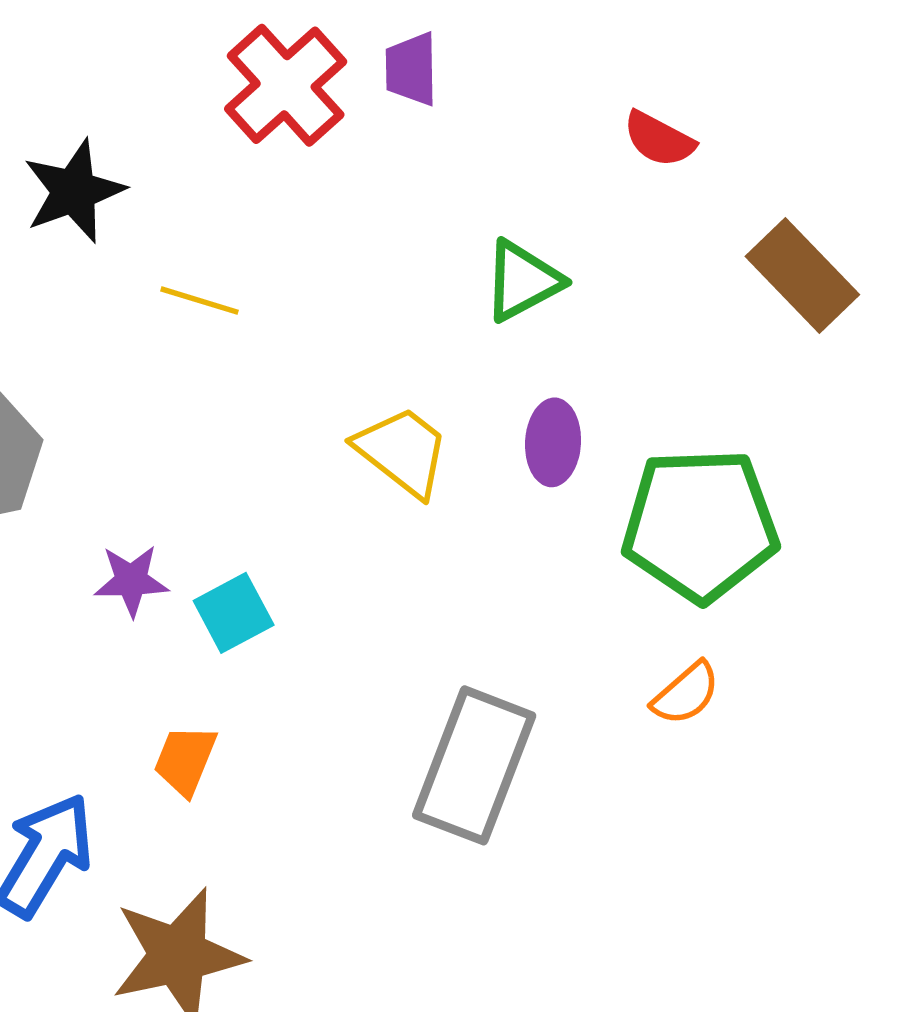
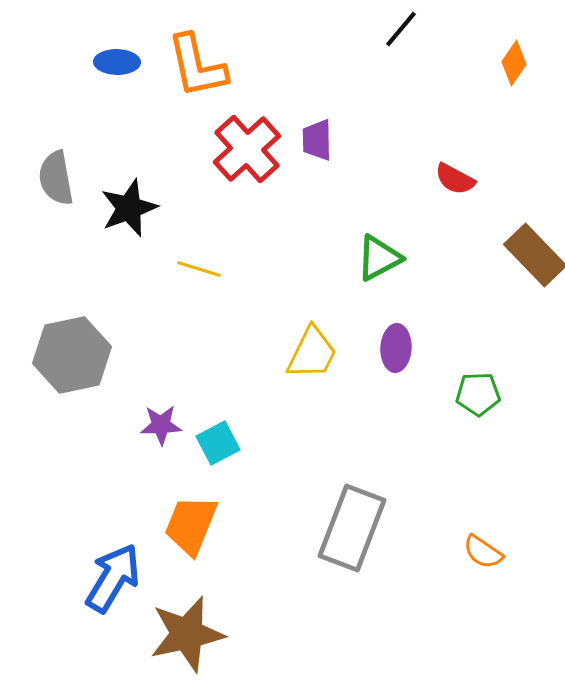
yellow trapezoid: (402, 451) -> (312, 353), turned 78
green pentagon: (700, 525) -> (478, 394), size x0.5
orange semicircle: (686, 694) -> (483, 552), moved, turned 75
orange trapezoid: (185, 760) -> (191, 525), size x1.5

